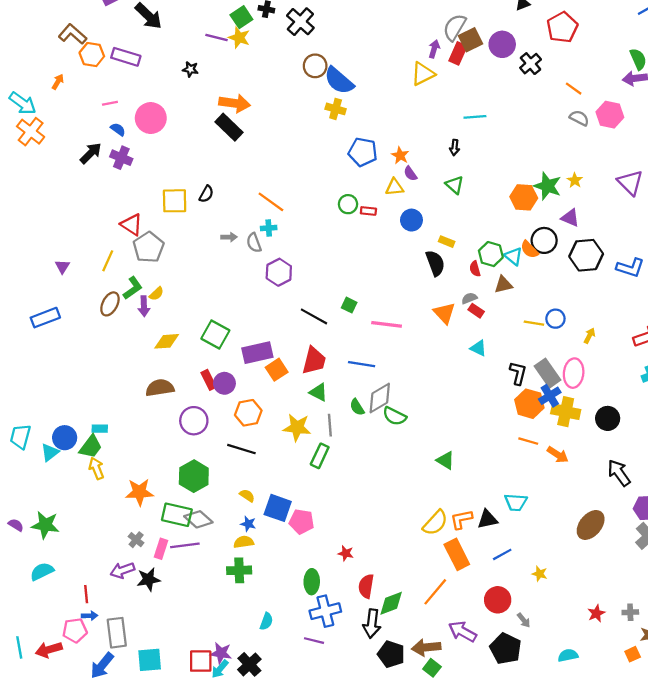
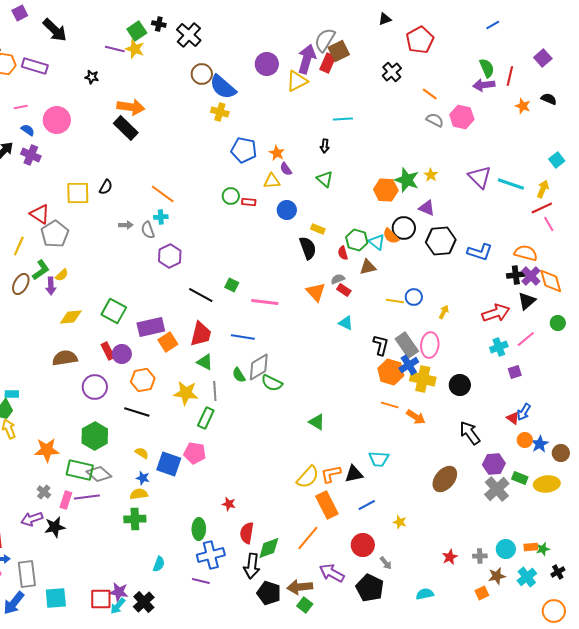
purple circle: (502, 44) -> (267, 64), moved
purple arrow: (434, 49) -> (307, 59), size x1.8
pink pentagon: (302, 522) -> (195, 453), moved

